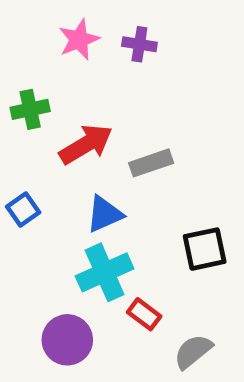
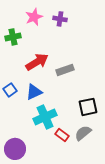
green cross: (30, 109) -> (13, 37), moved
blue triangle: (105, 214) -> (34, 92), moved
purple circle: (67, 340) -> (15, 149), moved
gray semicircle: (193, 351) -> (83, 133), moved

